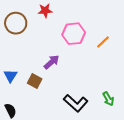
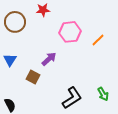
blue triangle: (10, 76) -> (10, 60), moved
black L-shape: (76, 103) -> (72, 98), turned -75

